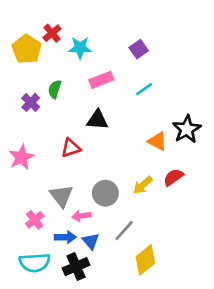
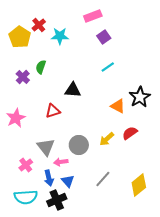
pink rectangle: (101, 80) -> (93, 16), moved
gray line: (124, 231) -> (103, 179), moved
blue arrow: (65, 237) -> (49, 178), turned 77
yellow diamond: (145, 260) -> (139, 185), moved

